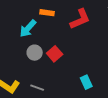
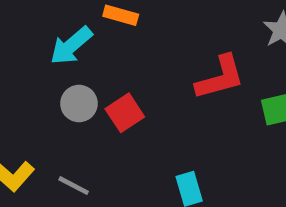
red L-shape: (80, 19) -> (220, 78), moved

